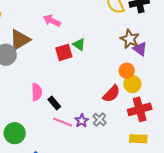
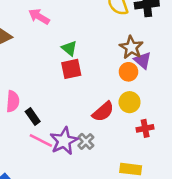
red square: (64, 52) -> (71, 69), moved
orange circle: (127, 71) -> (128, 72), moved
red cross: (140, 109) -> (145, 128), moved, size x0.6
purple star: (82, 121) -> (64, 141), size x1.6

